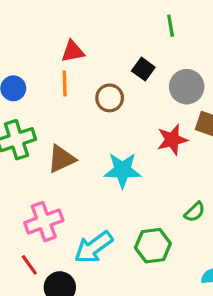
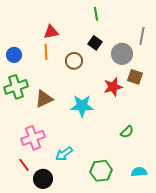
green line: (171, 26) -> (96, 14), moved
green hexagon: (153, 246) -> (101, 171), moved
cyan arrow: (94, 247) -> (64, 154), size x0.7

